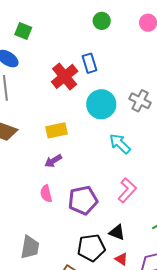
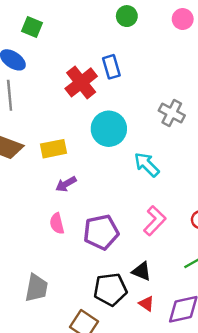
cyan circle: (101, 104) -> (109, 129), moved
yellow rectangle: (56, 130) -> (54, 149), moved

